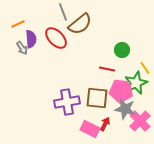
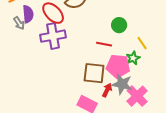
green star: (136, 83) -> (133, 58), size x0.6
purple cross: (67, 102) -> (53, 36), moved
red arrow: (105, 124) -> (107, 90), moved

